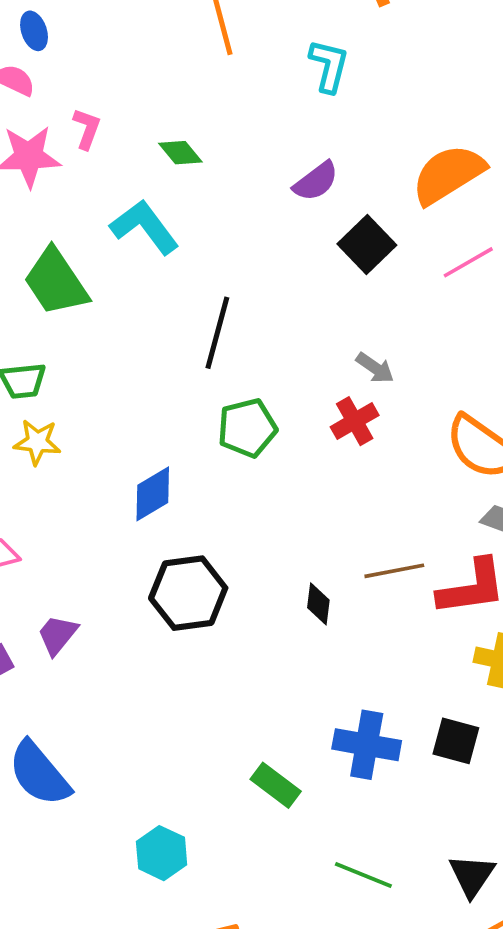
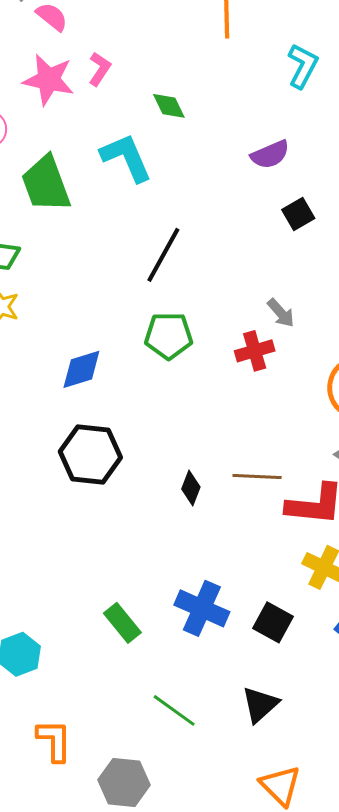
black square: (367, 244) -> (298, 214), size x0.7
black triangle: (472, 876) -> (260, 705), moved

